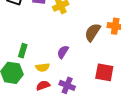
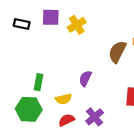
purple cross: (67, 85) -> (95, 117), turned 35

